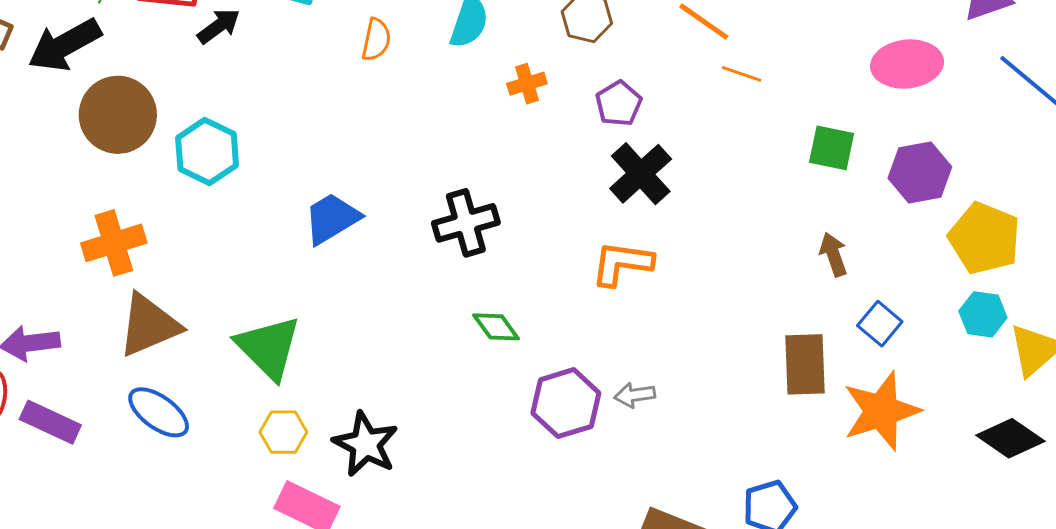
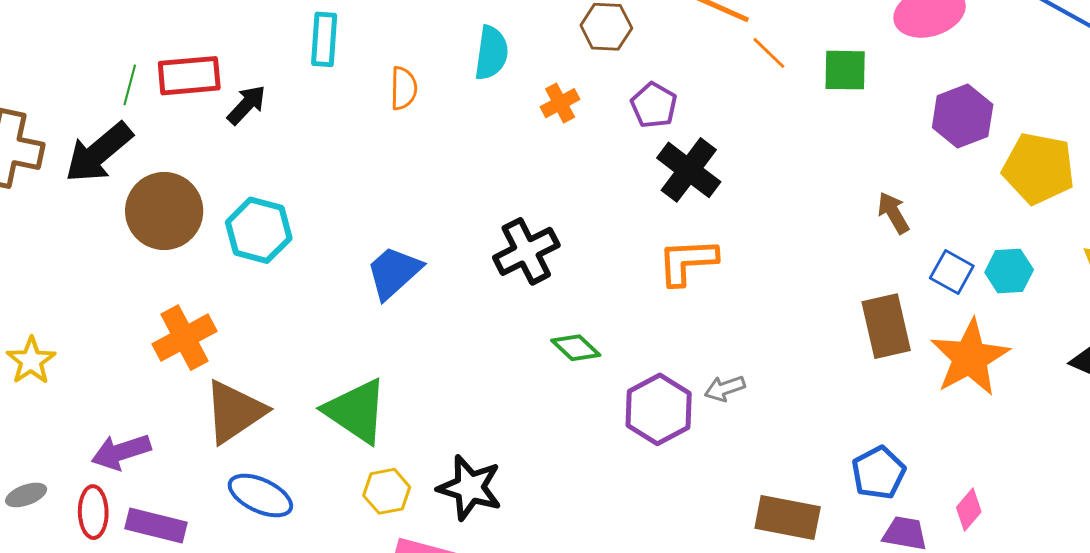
orange line: (742, 74) -> (769, 53), turned 36
green square: (832, 148) -> (845, 70), moved
cyan hexagon: (983, 314) -> (1009, 271), moved

